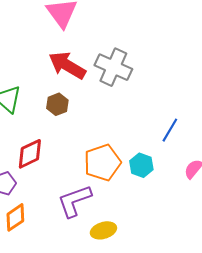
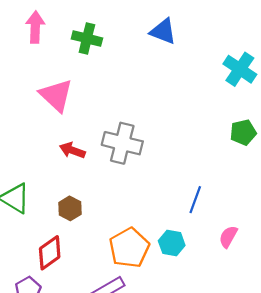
red arrow: (67, 65) -> (72, 150), size x0.6
brown hexagon: (57, 104) -> (70, 208), moved

